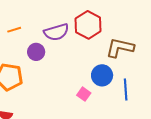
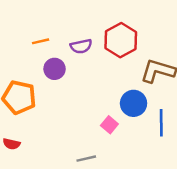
orange line: (14, 30) -> (41, 41), moved
purple semicircle: (56, 32) -> (81, 46), size x0.7

